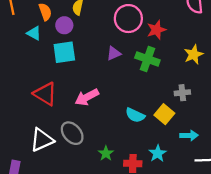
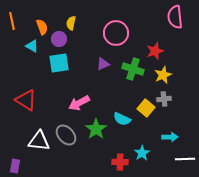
red star: (156, 30) -> (155, 51), moved
yellow star: (194, 54) -> (163, 75), moved
red triangle: (45, 94) -> (26, 100), moved
yellow square: (164, 114) -> (146, 108), moved
white triangle: (42, 140) -> (39, 141), turned 30
green star: (106, 153) -> (96, 129), moved, size x1.5

